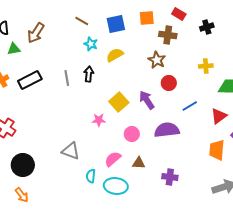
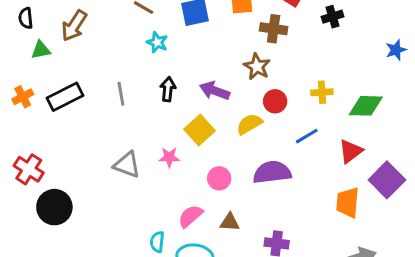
yellow semicircle: (115, 55) -> (249, 124), moved
yellow cross: (206, 66) -> (322, 92), moved
black arrow: (89, 74) -> (168, 89), moved
purple arrow: (147, 100) -> (215, 91), moved, turned -36
gray triangle: (71, 151) -> (127, 165), moved
black circle: (23, 165) -> (54, 207), moved

